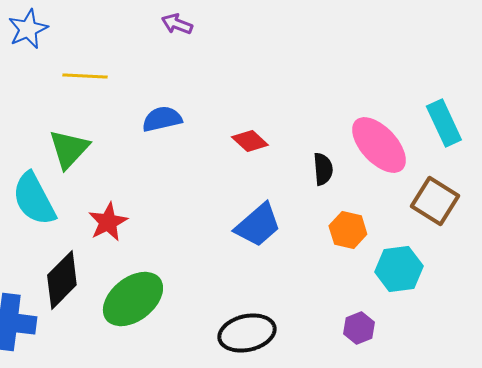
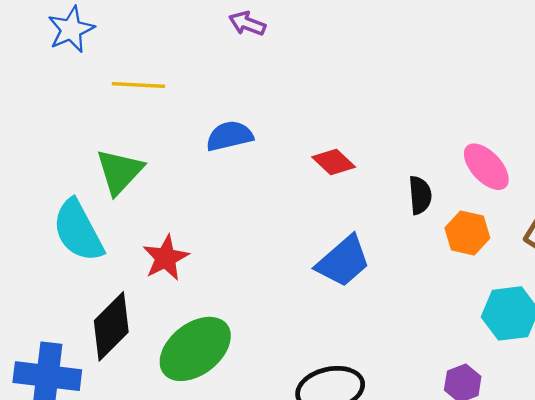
pink ellipse: (379, 145) -> (486, 167), size x0.7
orange hexagon: (348, 230) -> (467, 233), moved

